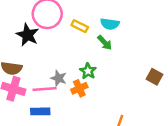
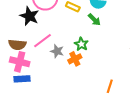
pink line: (45, 89) -> (42, 41), moved, turned -30
blue rectangle: (40, 111) -> (22, 79), moved

